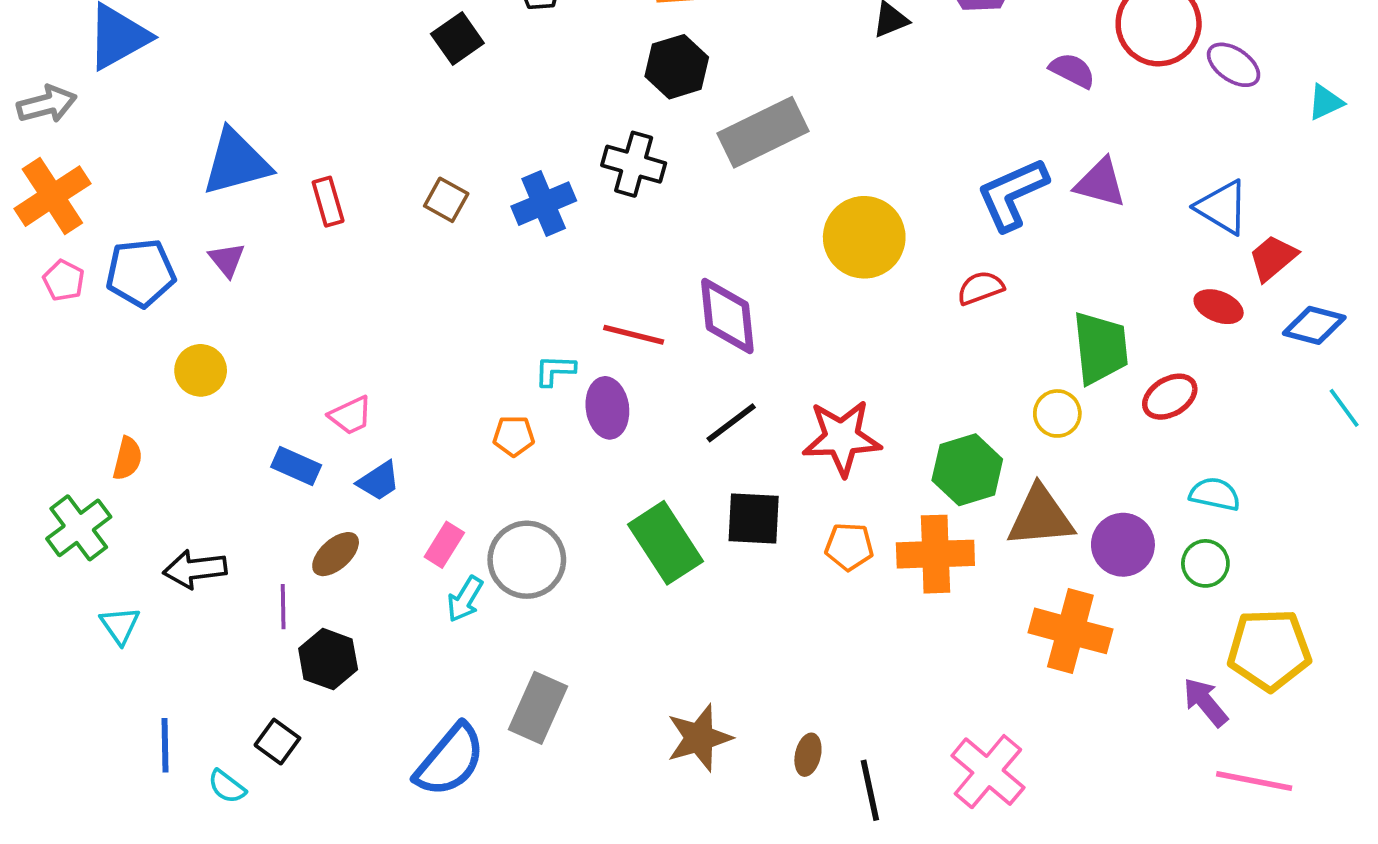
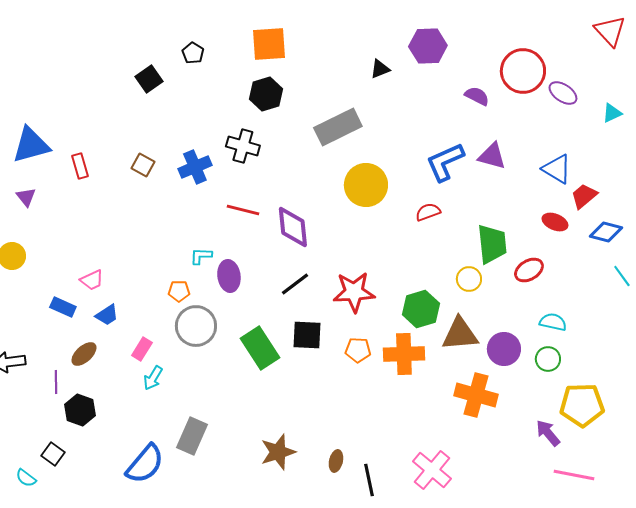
gray rectangle: (763, 132) -> (338, 127), moved
red line: (634, 335) -> (243, 210), moved
gray circle: (527, 560) -> (196, 326), moved

